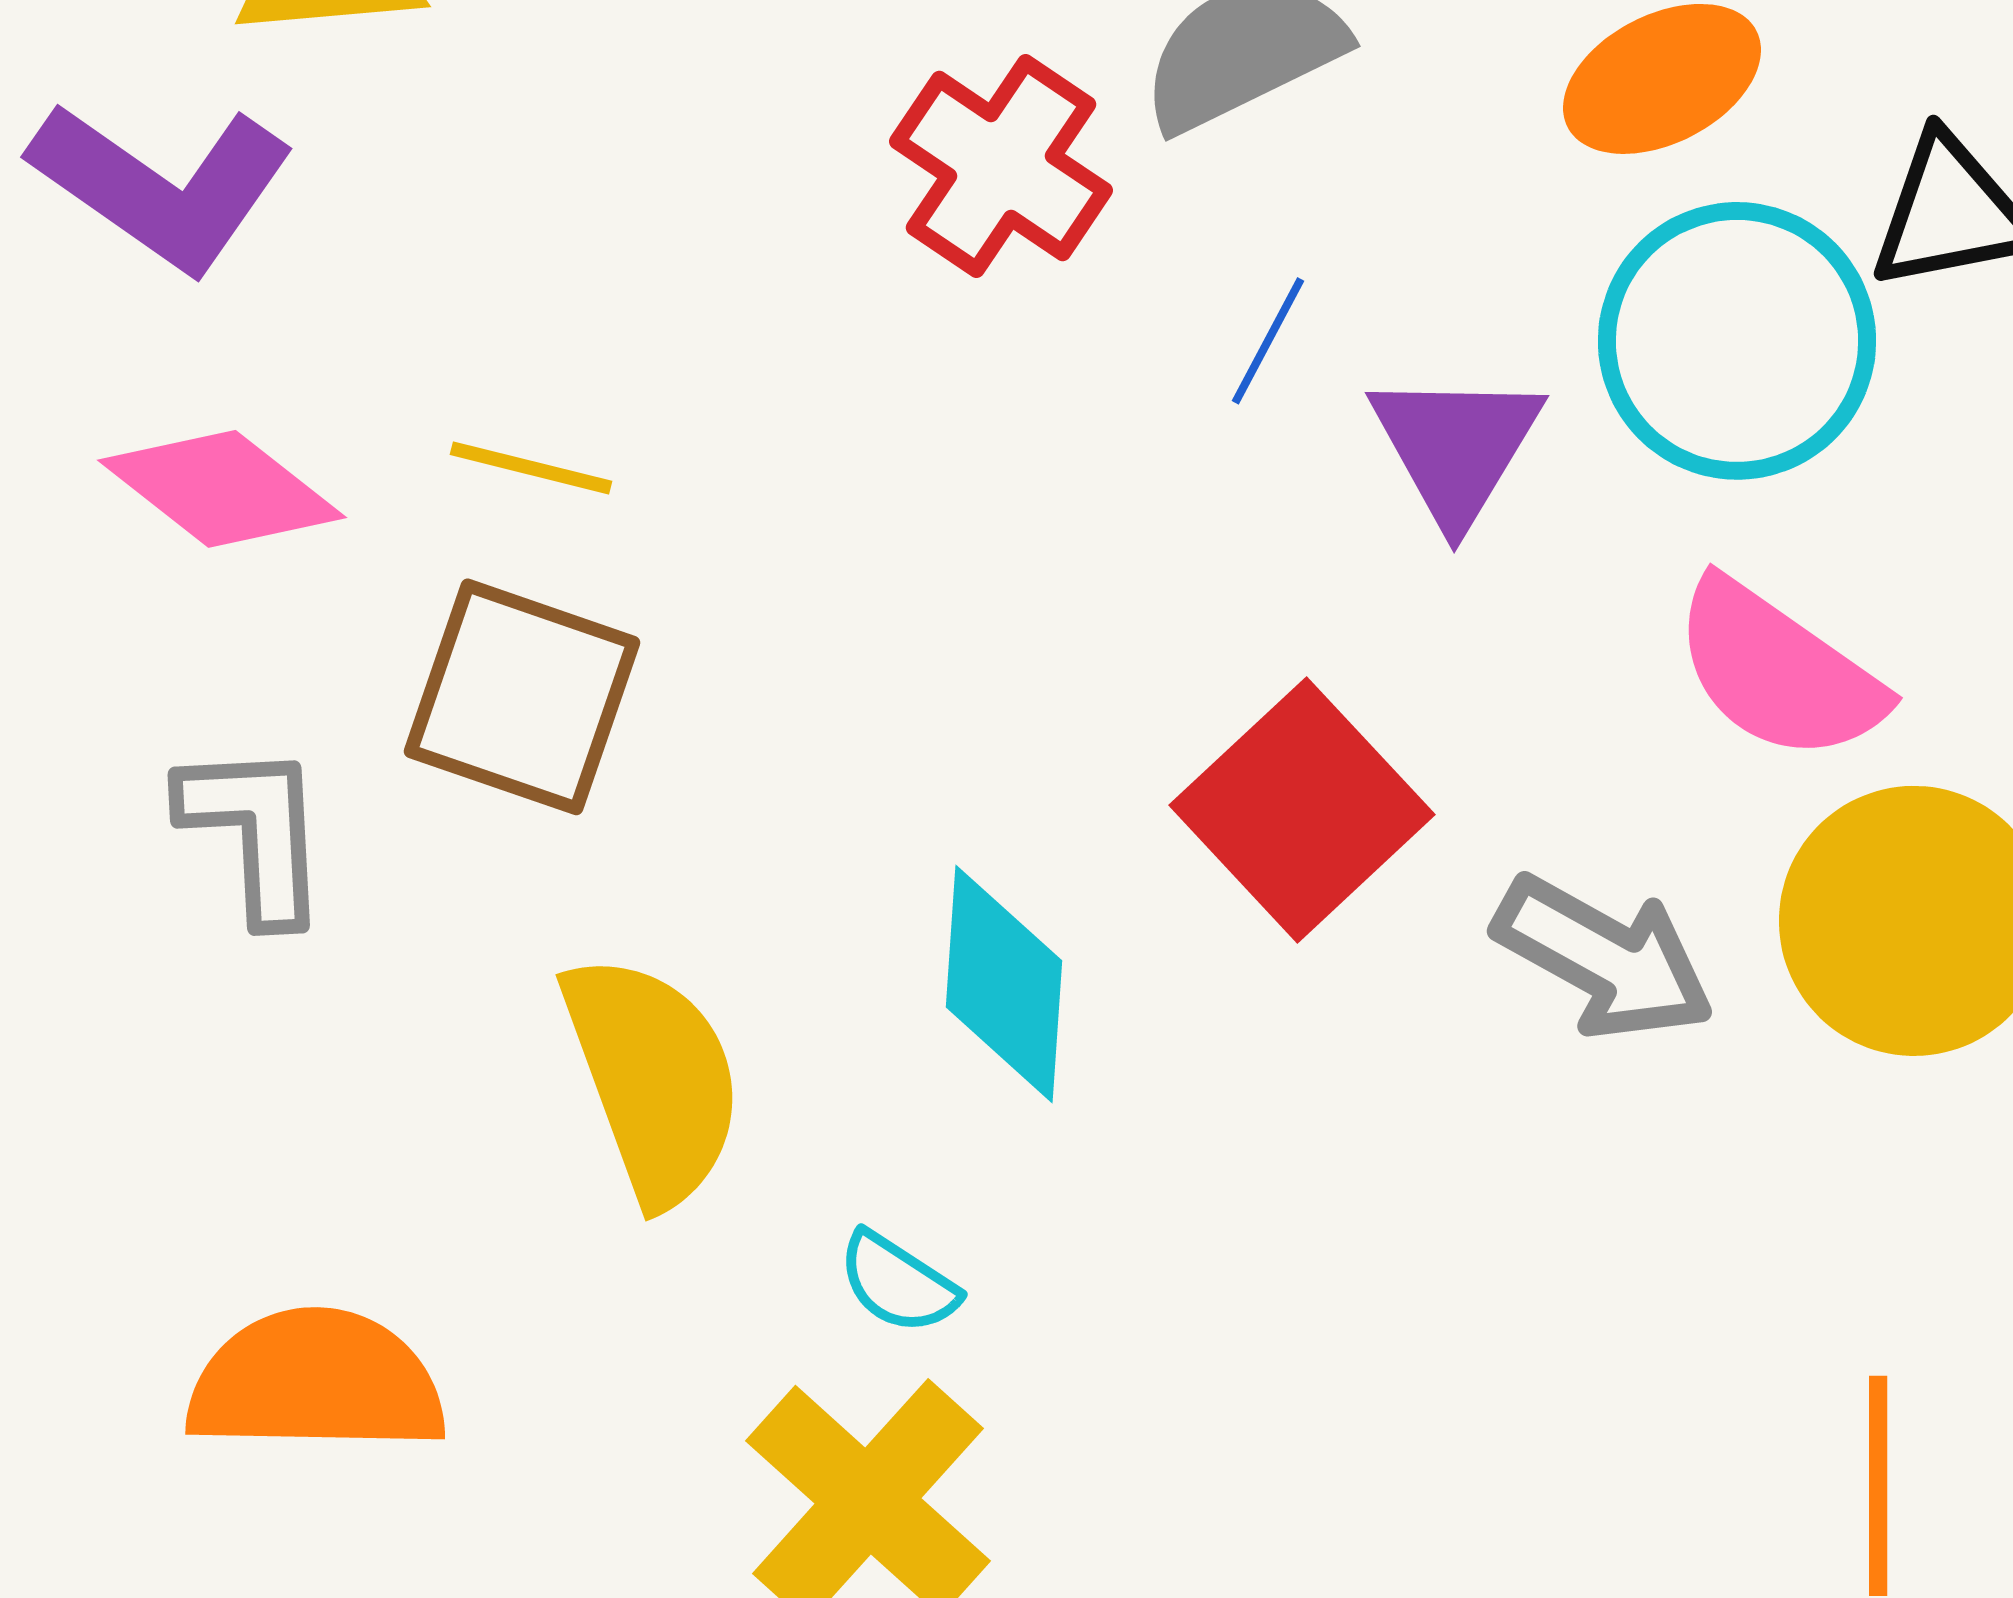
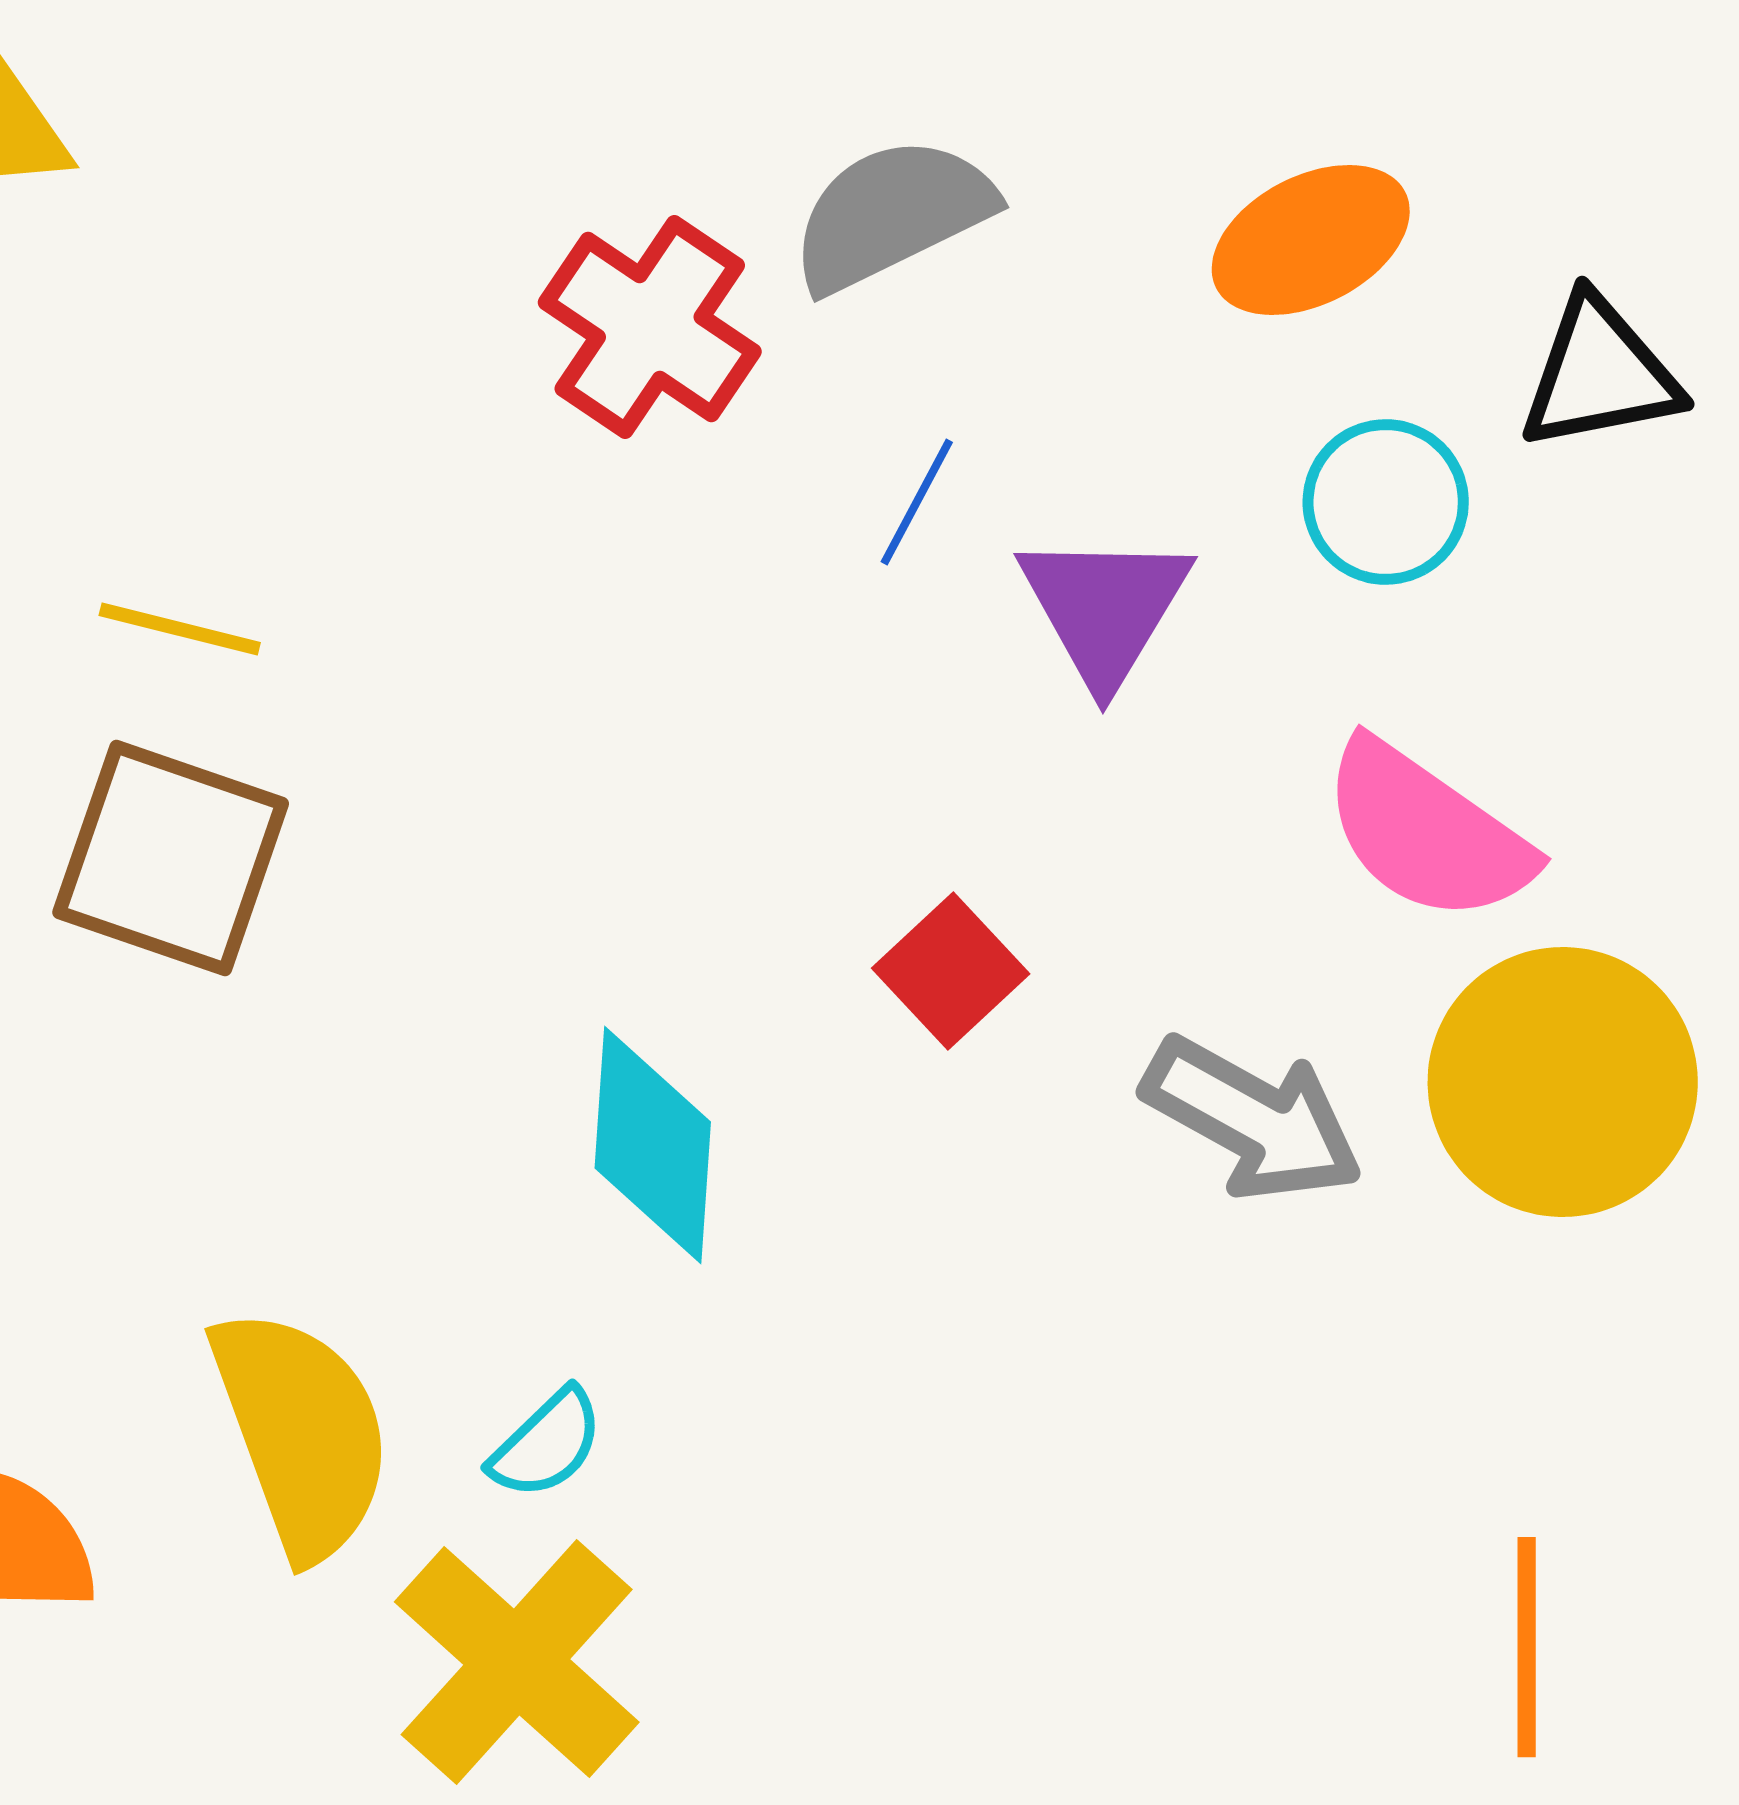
cyan circle: (1737, 341) -> (1386, 502), size x0.6
red square: (1302, 810) -> (951, 971), size x0.6
yellow semicircle: (653, 1079) -> (302, 1433), moved
cyan semicircle: (898, 1283) -> (547, 1444), turned -77

